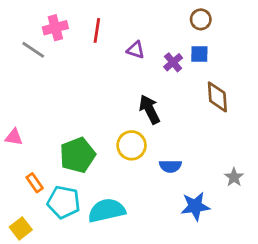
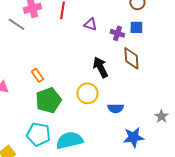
purple cross: (173, 62) -> (117, 33), turned -32
brown diamond: (217, 97) -> (131, 58), moved
orange rectangle: (35, 183) -> (37, 75), moved

